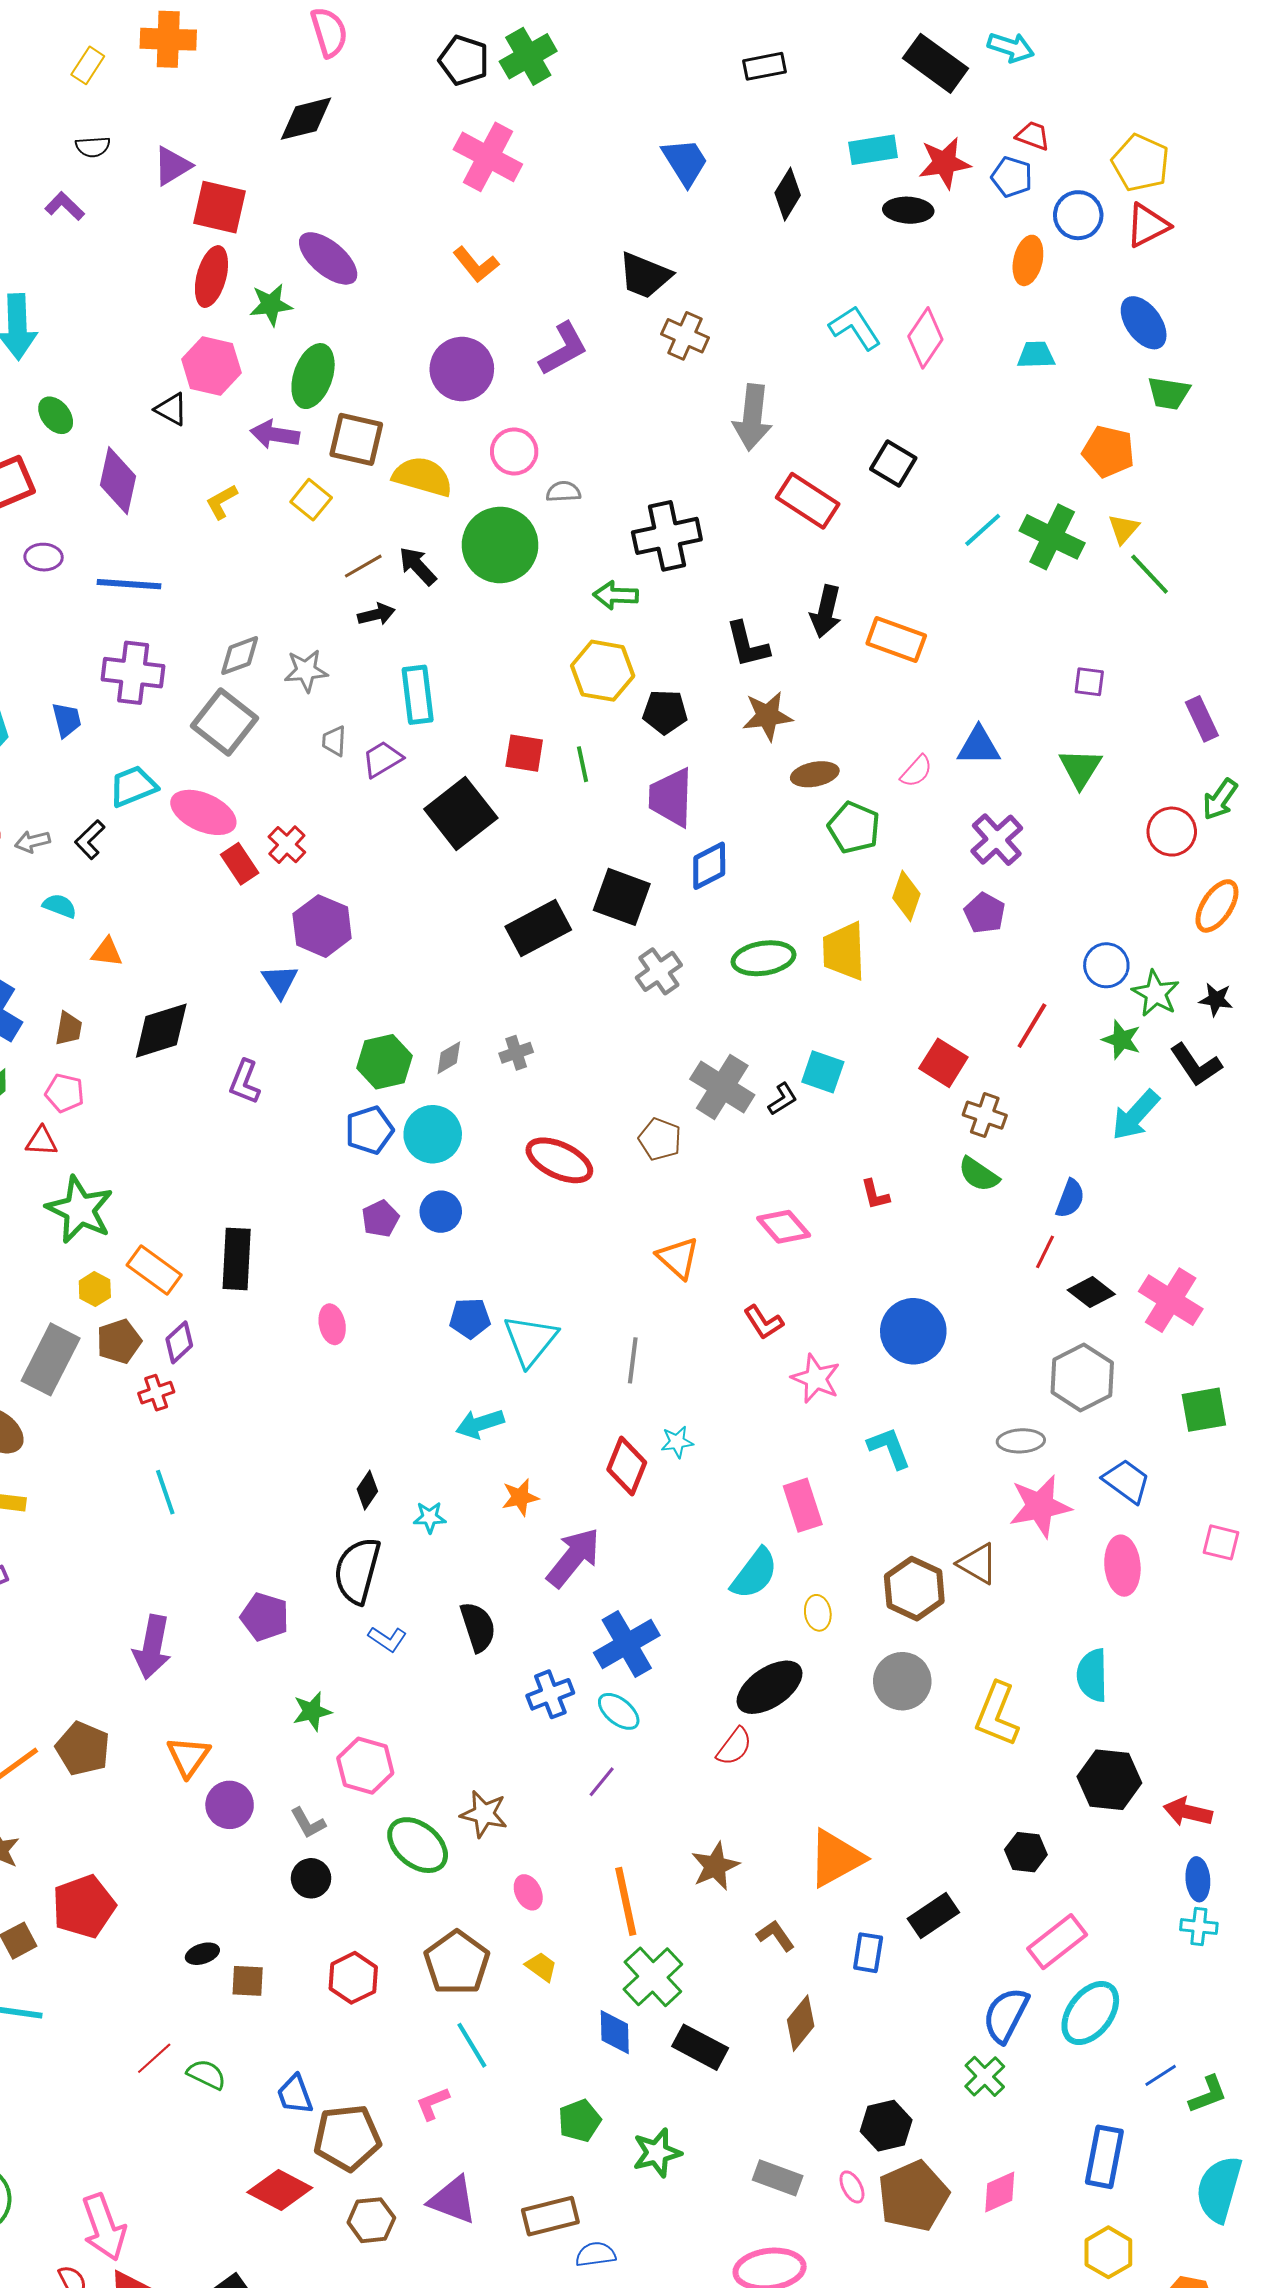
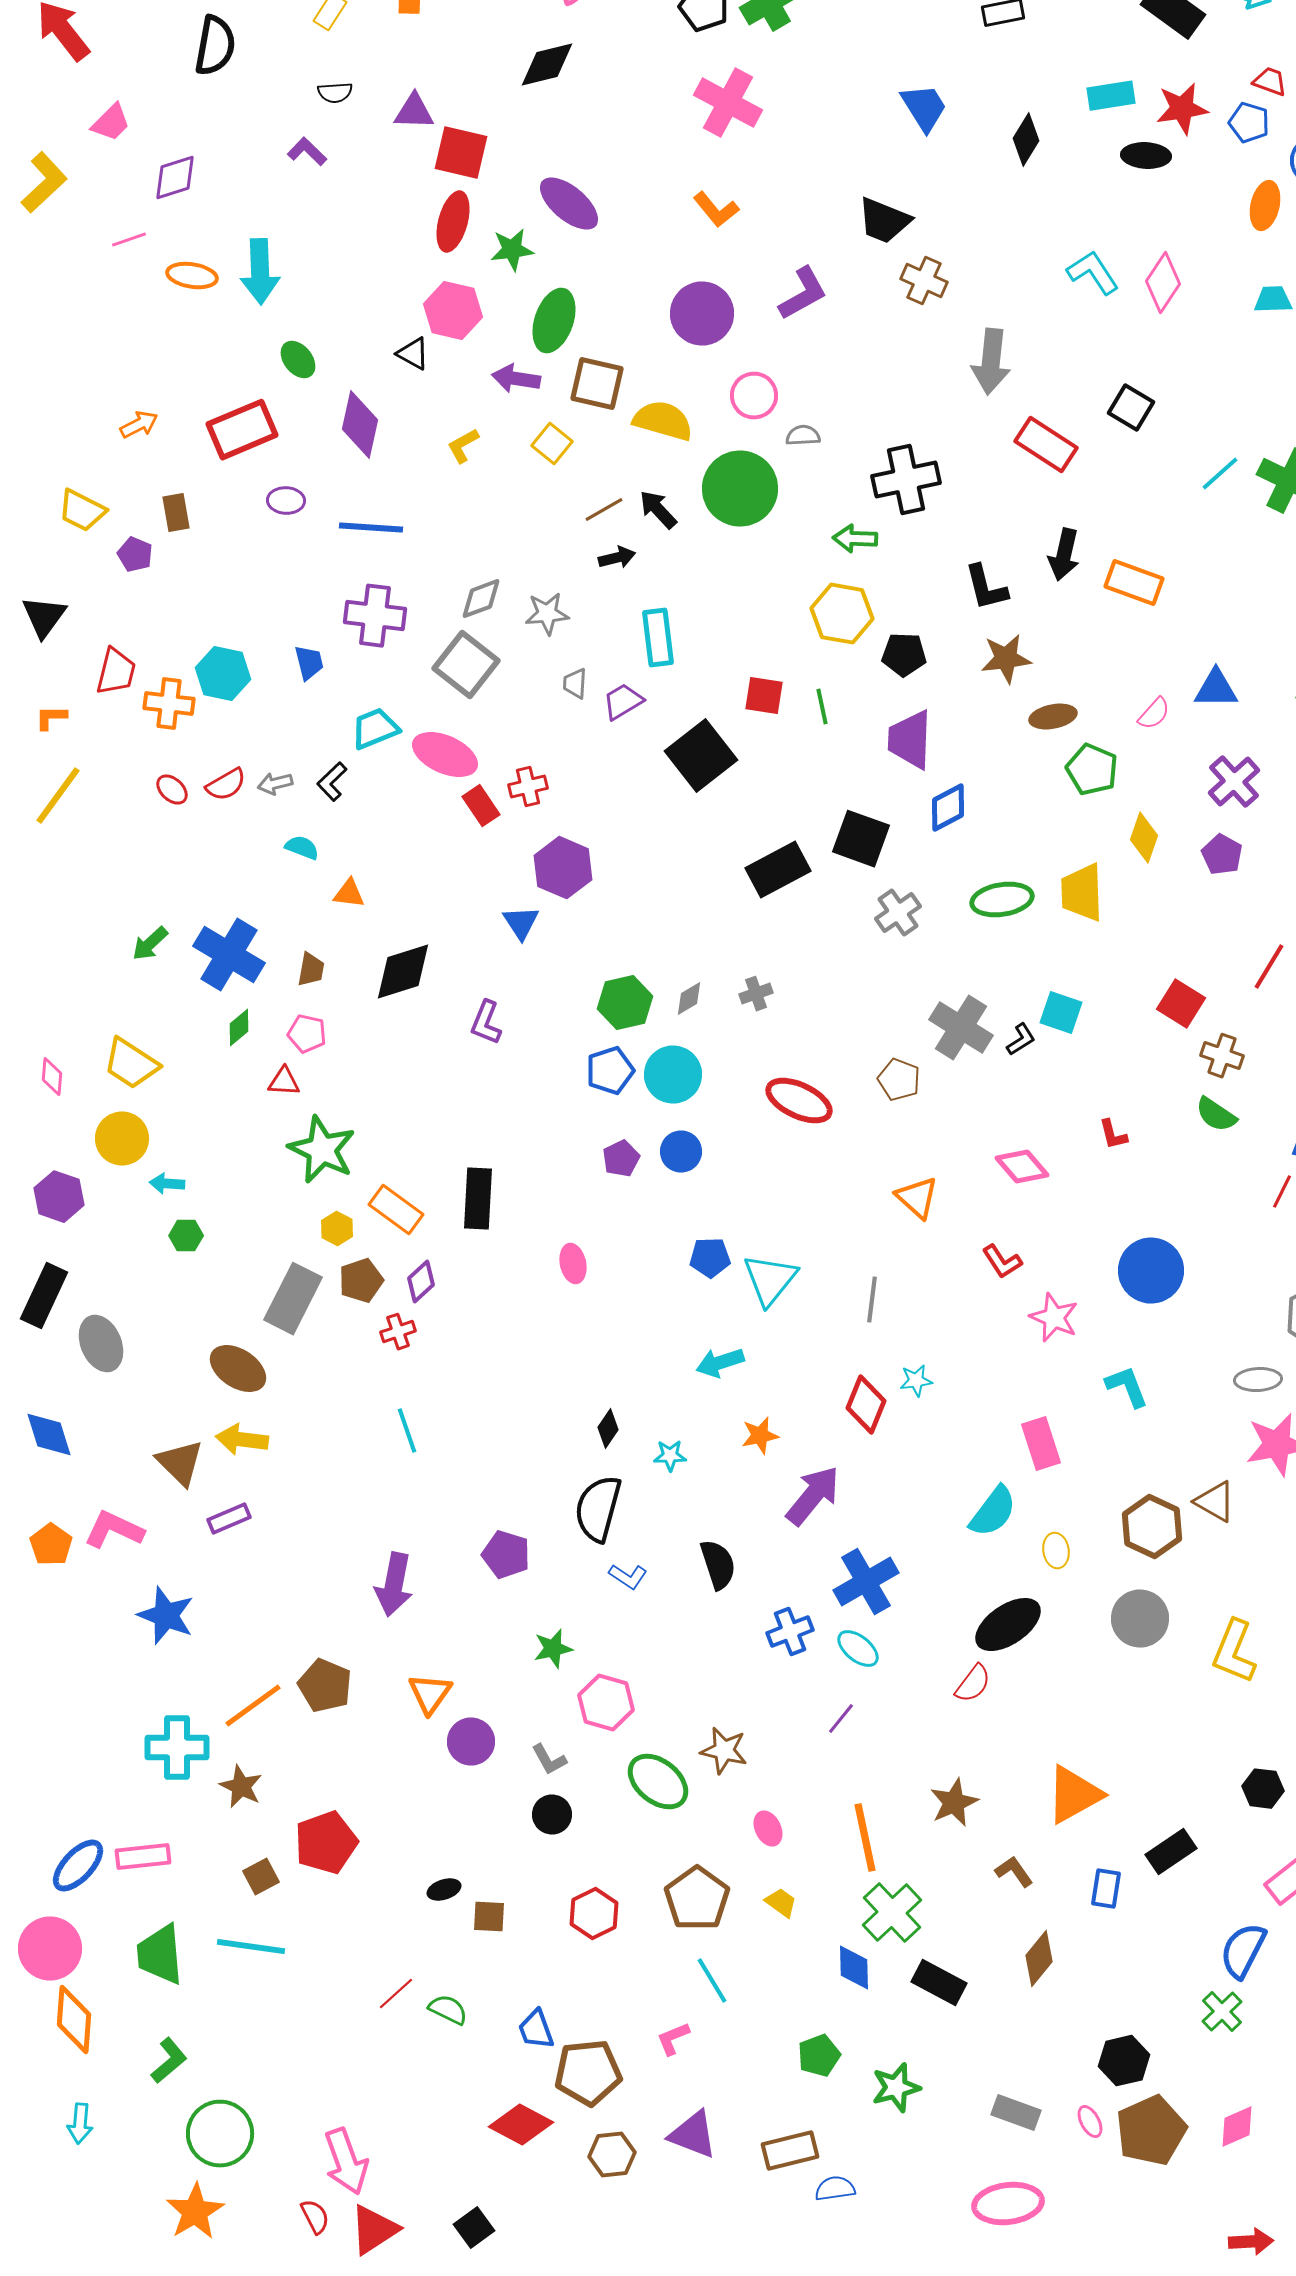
purple triangle: (172, 166) -> (414, 112), turned 33
red cross: (287, 845) -> (528, 787), turned 33

